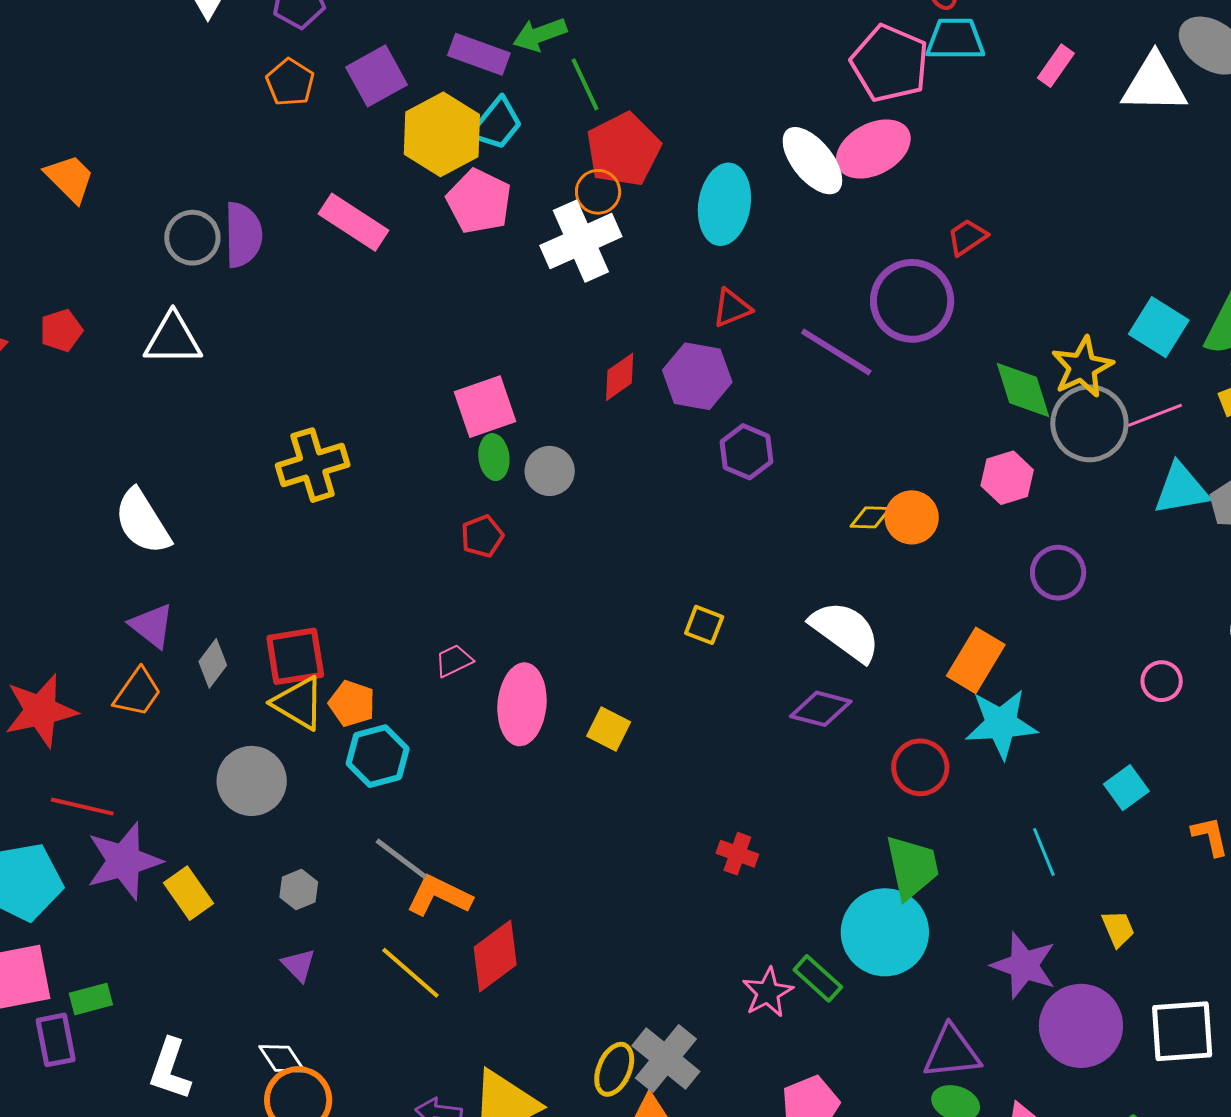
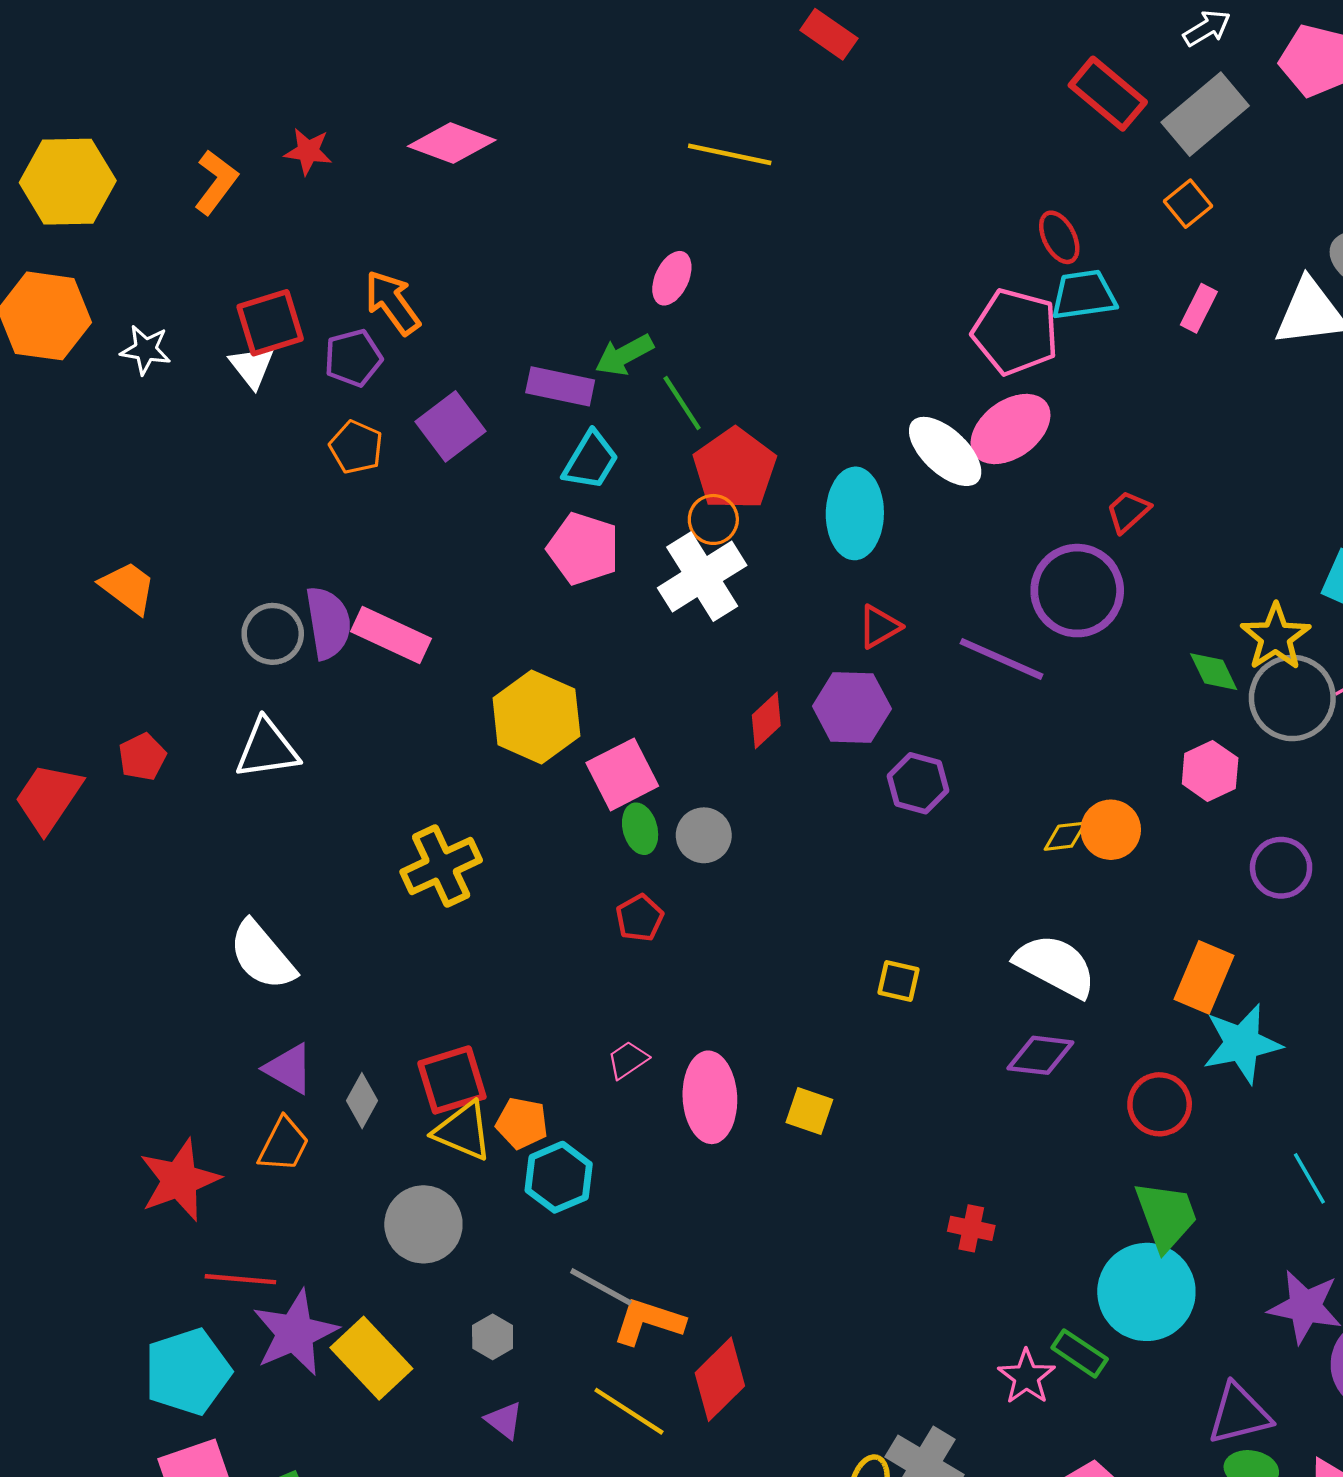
yellow hexagon: (442, 134) -> (536, 717), moved
pink rectangle: (353, 222) -> (391, 635), moved
green diamond: (1023, 390) -> (1214, 672), size x0.7
yellow rectangle: (189, 893) -> (371, 1358), size x1.4

